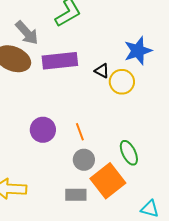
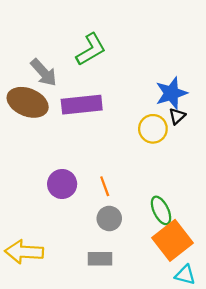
black triangle: (102, 71) -> (177, 116), moved, turned 49
orange square: (108, 181) -> (172, 240), moved

